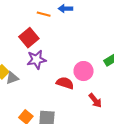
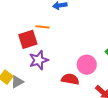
orange line: (44, 14) -> (43, 27), moved
red square: (29, 38) -> (28, 39), turned 30

